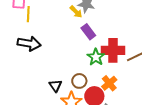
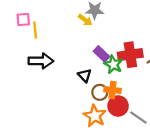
purple rectangle: (88, 32) -> (101, 54), moved
orange cross: (109, 83) -> (113, 90), moved, turned -35
black triangle: (55, 86) -> (85, 75), moved

